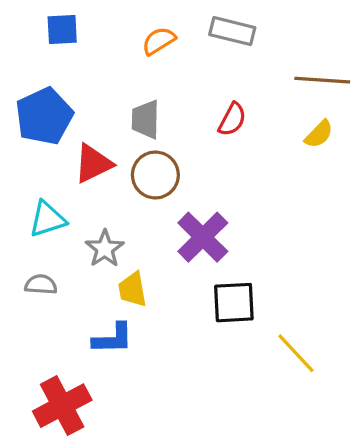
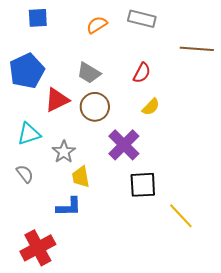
gray trapezoid: (146, 119) -> (89, 73), turned -60
yellow semicircle: (319, 134) -> (151, 107), moved
gray semicircle: (41, 285) -> (25, 174), turned 48

